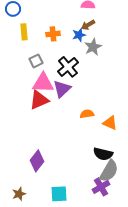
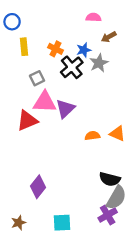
brown arrow: (88, 25) -> (109, 37), moved
orange cross: (53, 34) -> (55, 49), turned 32
black cross: (68, 67) -> (72, 67), moved
red triangle: (39, 100) -> (27, 121), moved
orange triangle: (110, 123) -> (117, 134), moved

